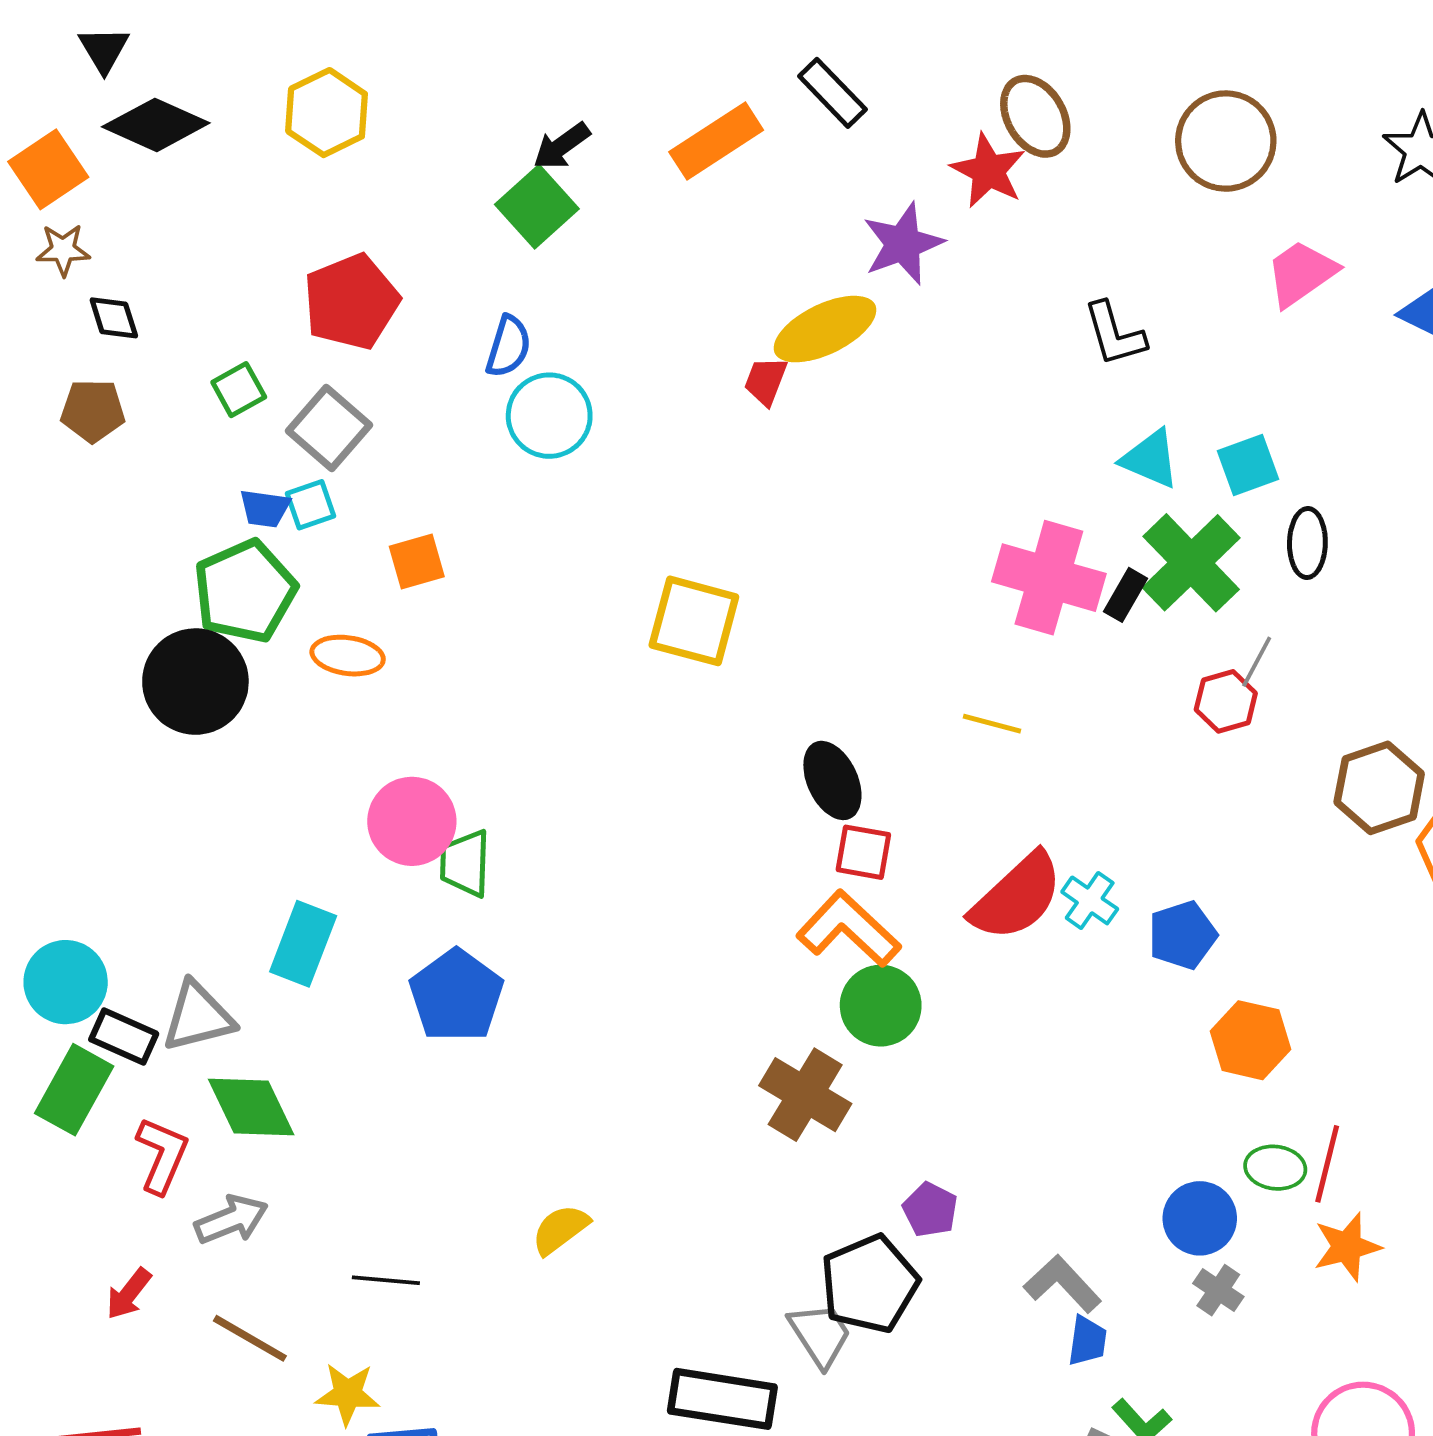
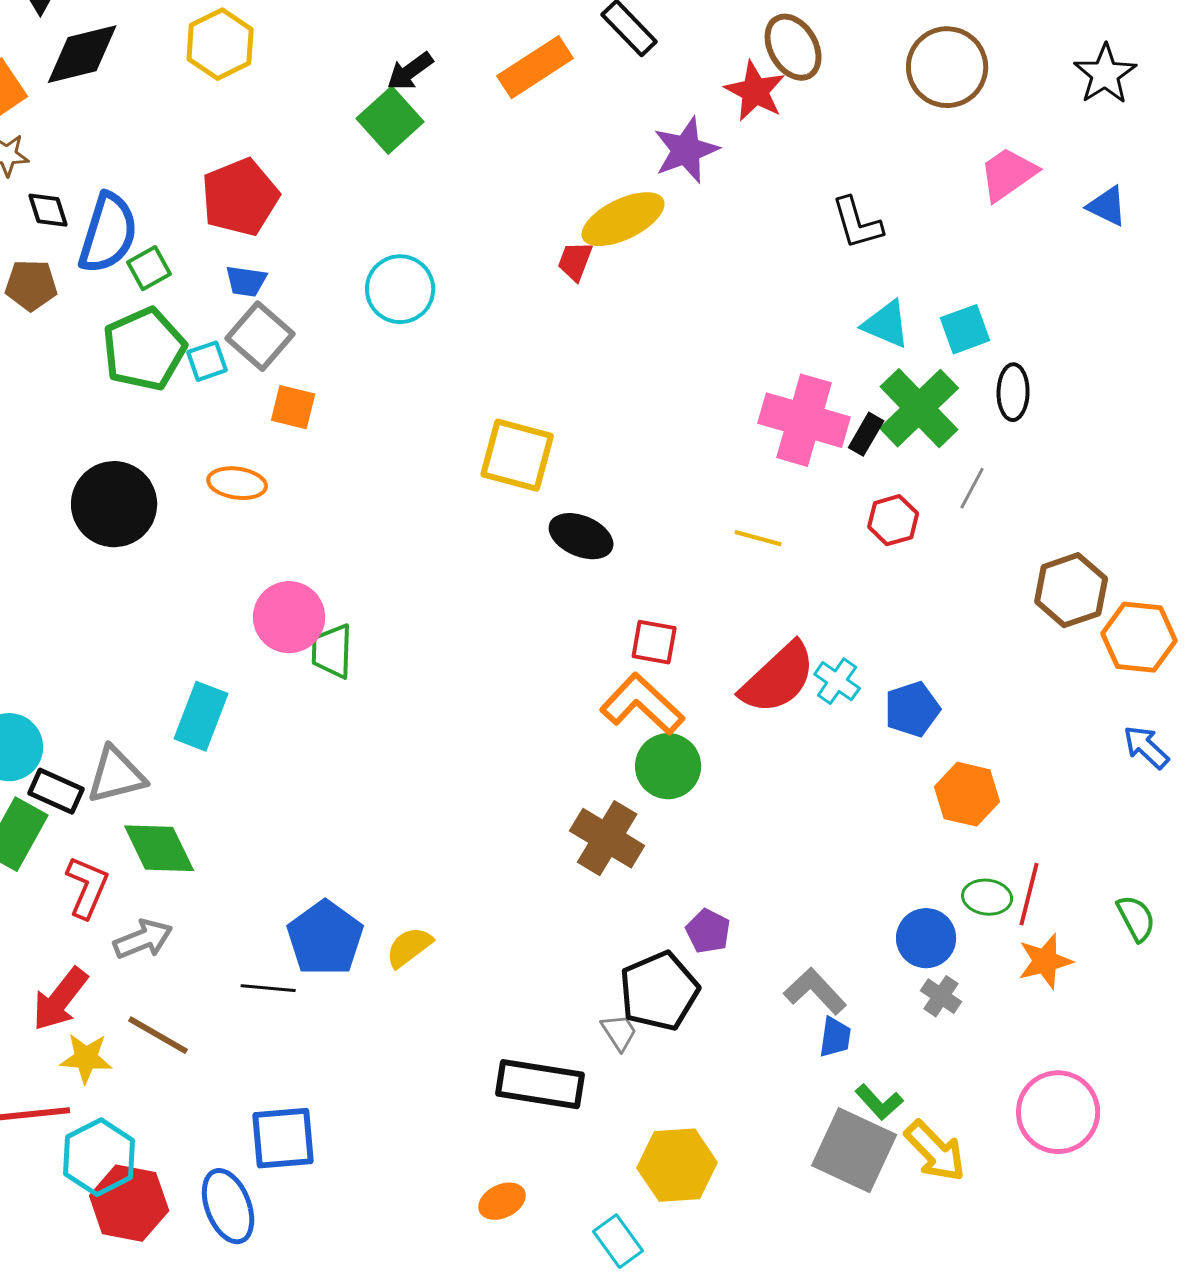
black diamond: (156, 125) -> (82, 54), turned -38
blue semicircle: (508, 346) -> (108, 233), moved, size x1.6
gray square: (329, 428) -> (260, 336), moved
blue trapezoid: (265, 508) -> (246, 281), moved
orange square: (417, 562) -> (293, 407), turned 30
green pentagon: (245, 591) -> (144, 349), moved
red hexagon: (1226, 701) -> (893, 520), moved
black ellipse: (832, 780) -> (581, 536), moved, turned -42
blue pentagon: (456, 996) -> (325, 938), moved
red arrow: (129, 1294) -> (60, 999), size x1.5
gray trapezoid: (820, 1335) -> (619, 1032), size x0.7
yellow star: (348, 1394) -> (86, 1058), moved

